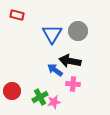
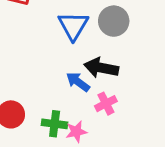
pink cross: (73, 84) -> (106, 104), turned -32
green cross: (40, 97) -> (55, 124), turned 35

